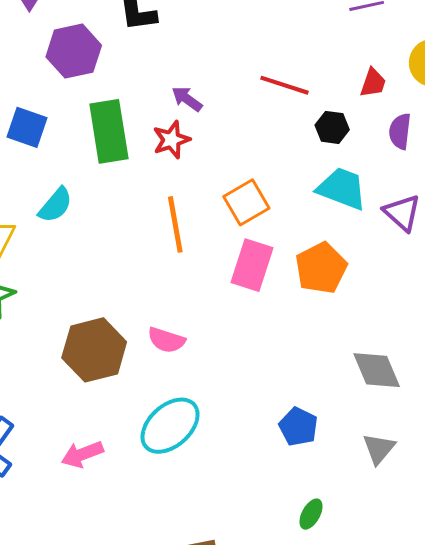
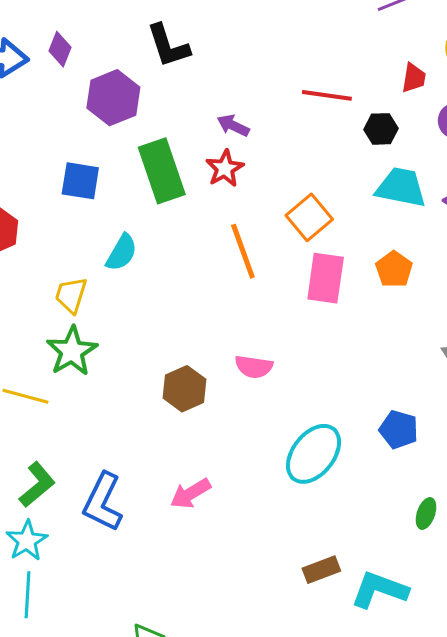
orange pentagon: (321, 268) -> (394, 269), size x0.7
brown hexagon: (94, 350) -> (184, 389), size x0.7
cyan ellipse: (170, 426) -> (314, 454), moved

